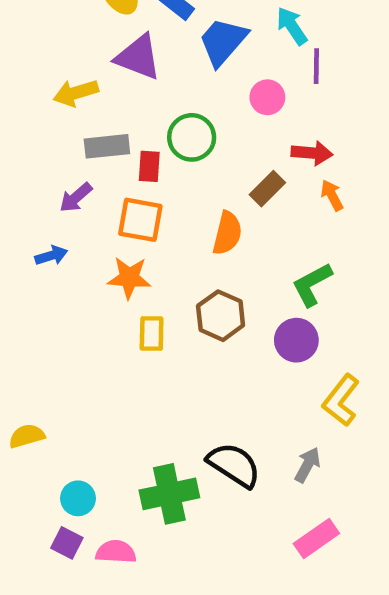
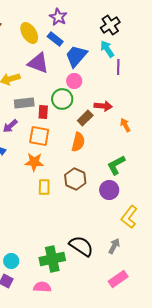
pink circle: (267, 97) -> (74, 81), moved
red arrow: (312, 153) -> (103, 106), moved
brown rectangle: (267, 189) -> (85, 118), moved
pink semicircle: (116, 552) -> (42, 287), moved

